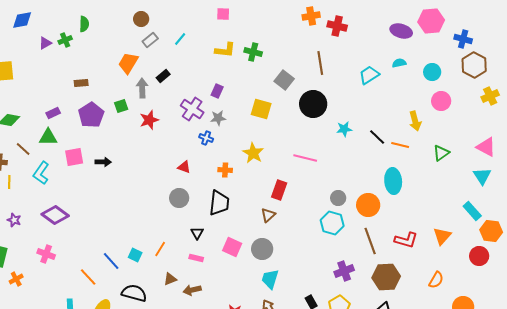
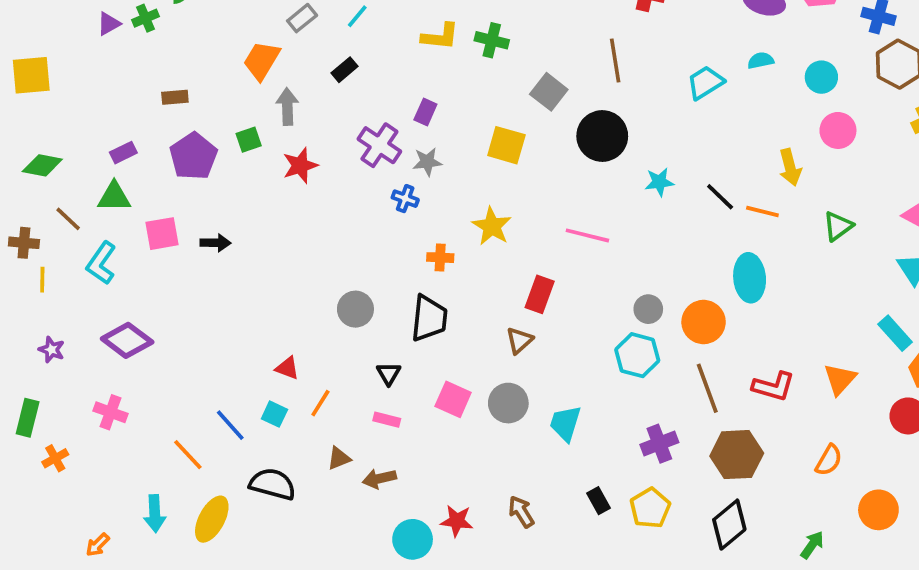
black rectangle: (163, 76) -> (344, 70), moved
red triangle: (184, 167) -> (287, 368), moved
cyan trapezoid: (270, 279) -> (565, 423), moved

